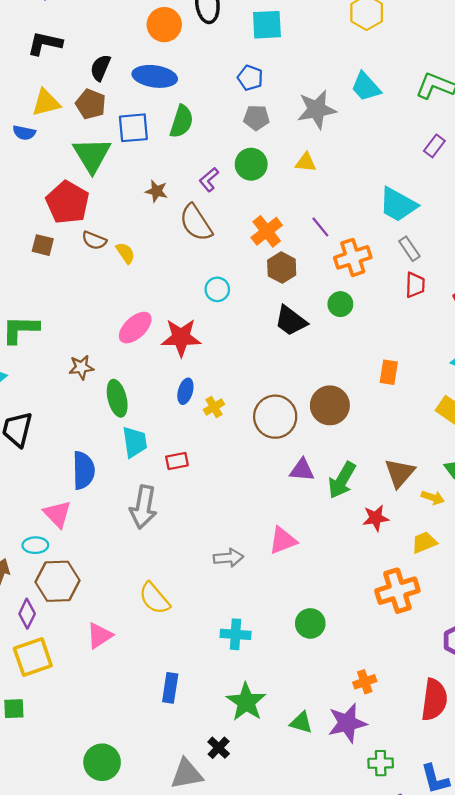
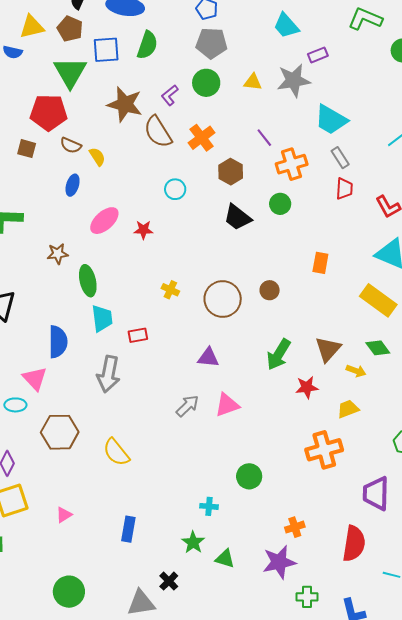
cyan trapezoid: (366, 87) -> (286, 26), moved
gray star: (317, 110) -> (294, 80), moved
gray pentagon: (256, 118) -> (211, 43), size x1.4
purple rectangle: (434, 146) -> (318, 55), moved, turned 30
brown star: (156, 191) -> (125, 104), size x1.8
red pentagon: (68, 202) -> (49, 112), turned -30
orange cross: (267, 231) -> (202, 138), moved
red star: (181, 337) -> (143, 230), size x0.6
blue ellipse: (185, 391) -> (73, 185), moved
brown circle: (330, 405) -> (270, 290), size x0.6
yellow cross: (214, 407) -> (170, 290), turned -36
purple triangle: (302, 470) -> (208, 357), moved
gray arrow: (228, 558) -> (187, 406), moved, turned -40
brown hexagon: (57, 581) -> (60, 432), moved
cyan cross: (236, 634) -> (209, 506), moved, size x0.7
pink triangle: (100, 636) -> (64, 515), moved, size x0.7
green star: (246, 702) -> (193, 542), size x0.7
green triangle: (301, 723) -> (225, 559), moved

